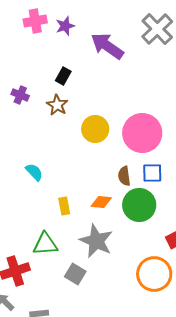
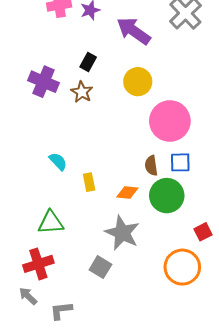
purple cross: (20, 95) -> (43, 82), size x1.6
yellow circle: (95, 129) -> (138, 82), moved
yellow rectangle: (64, 206) -> (89, 182), moved
green triangle: (45, 244) -> (51, 223), moved

